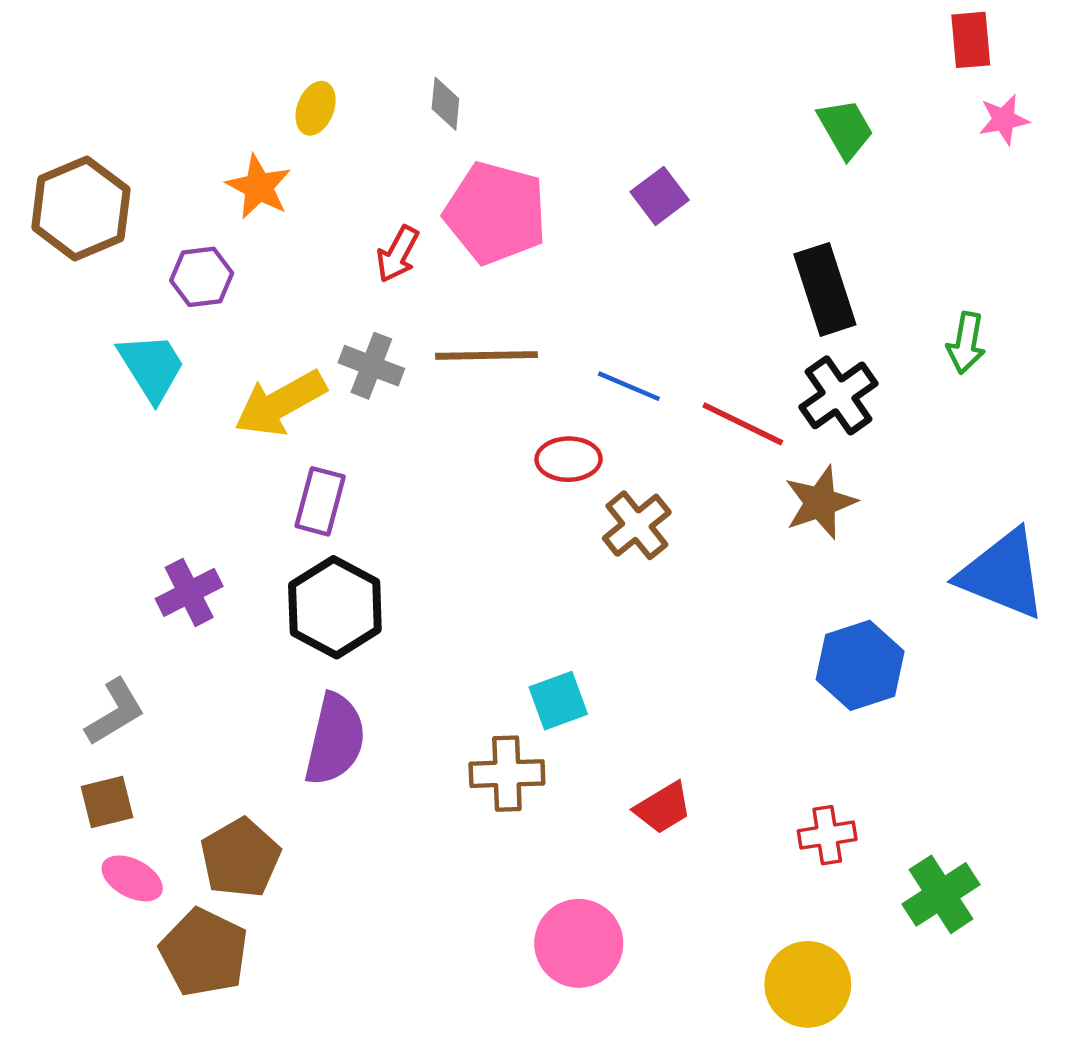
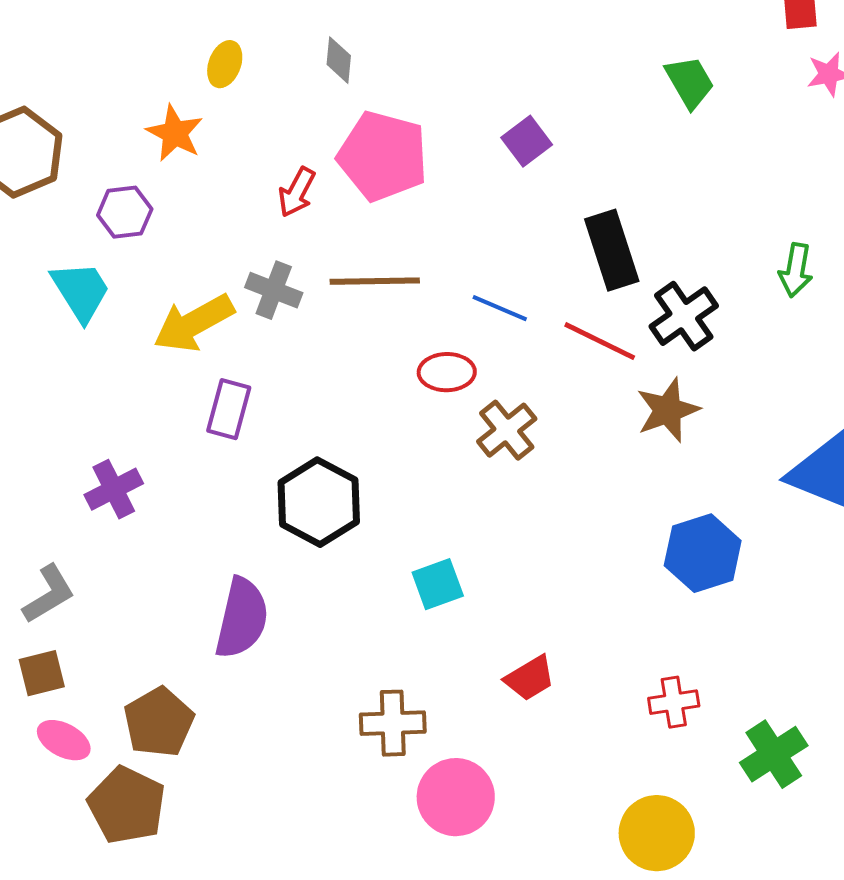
black rectangle: (825, 289) -> (612, 250), moved
black hexagon: (335, 607) -> (319, 502), moved
brown cross: (507, 774) -> (393, 723), moved

